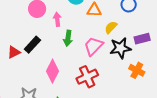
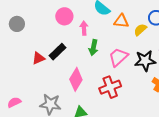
yellow semicircle: (111, 27) -> (140, 30), moved

